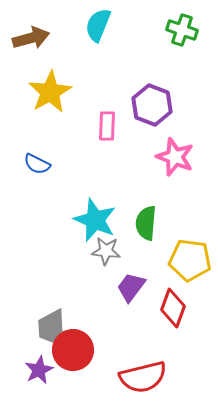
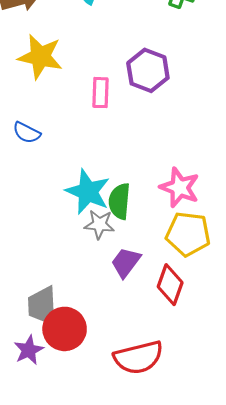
yellow star: (50, 92) -> (40, 57), turned -30
pink star: (175, 157) -> (180, 188), moved
green semicircle: (146, 223) -> (119, 201), moved

